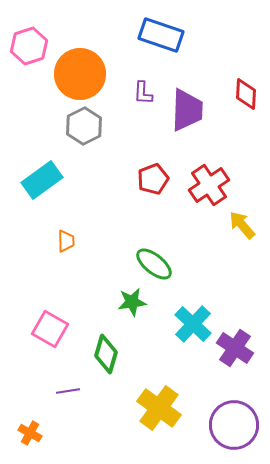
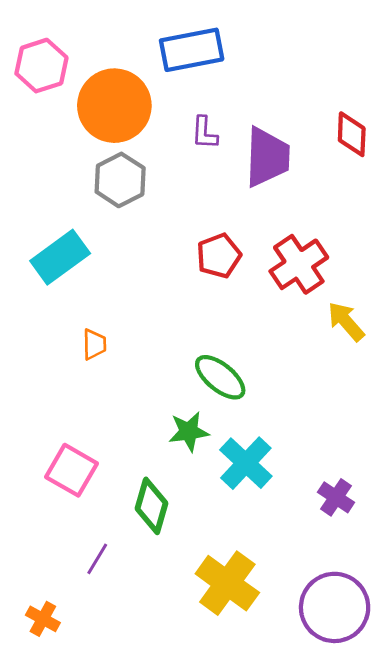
blue rectangle: (161, 35) -> (192, 50), moved, turned -30
cyan cross: (193, 324) -> (246, 463), moved
purple cross: (235, 348) -> (336, 497), size x0.7
purple line: (68, 391) -> (97, 559), turned -50

